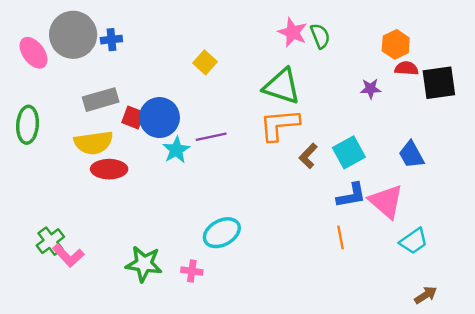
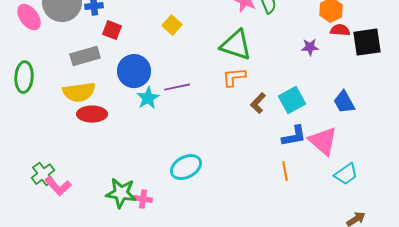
red square: (133, 118) -> (112, 30), moved
orange L-shape: (279, 125) -> (234, 77), size x0.7
pink cross: (192, 271) -> (143, 199), moved

